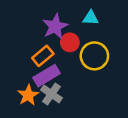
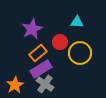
purple star: (55, 26) -> (32, 29), moved
orange star: (28, 95) -> (15, 85), moved

